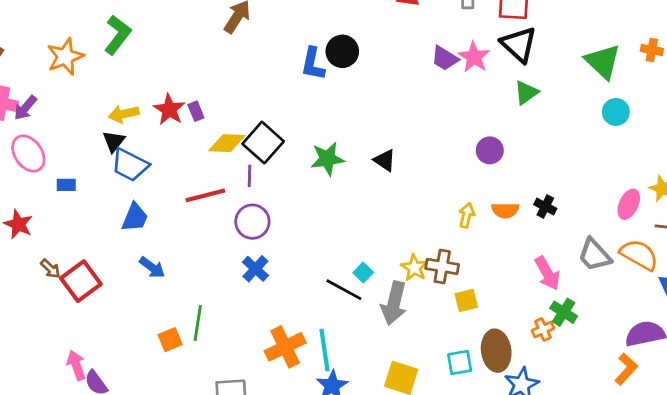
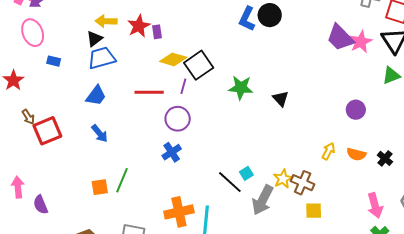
purple trapezoid: (445, 58) -> (340, 38), size x1.4
blue trapezoid: (130, 165) -> (102, 58), turned 124
pink arrow: (76, 365) -> (18, 187), moved

